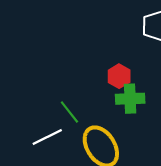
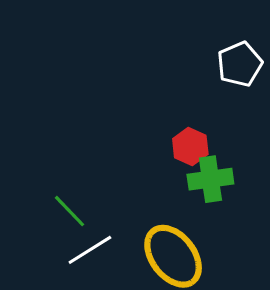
green line: (69, 112) -> (69, 211), moved

